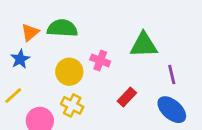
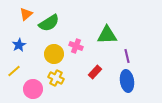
green semicircle: (62, 28) -> (49, 23), turned 145
orange triangle: (30, 32) -> (26, 14), moved
blue ellipse: (172, 110) -> (127, 81), turned 40

